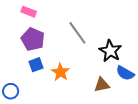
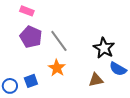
gray line: (77, 33) -> (59, 41), moved
blue square: (36, 65) -> (31, 81), moved

